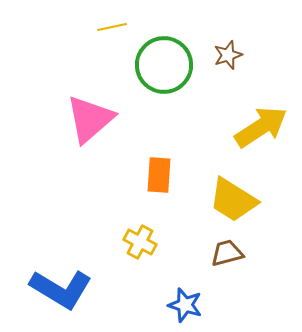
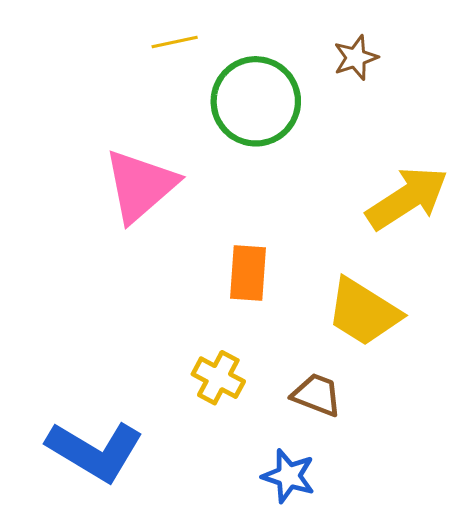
brown star: (228, 55) -> (356, 58), moved
brown trapezoid: (227, 253) -> (317, 395), moved, turned 36

